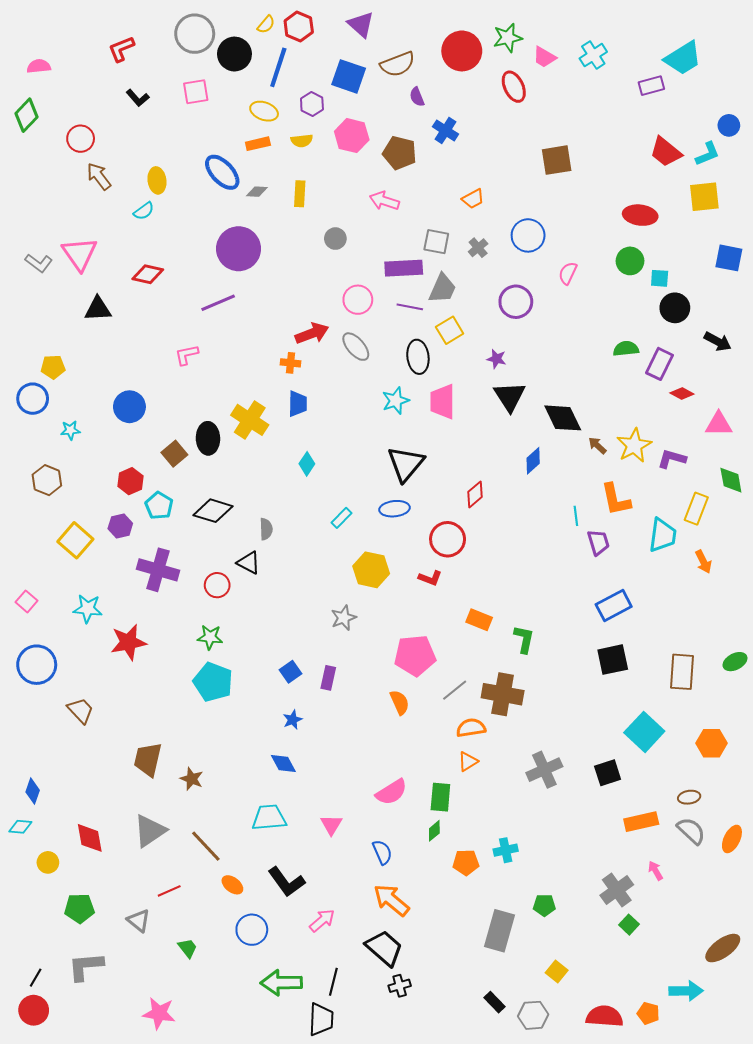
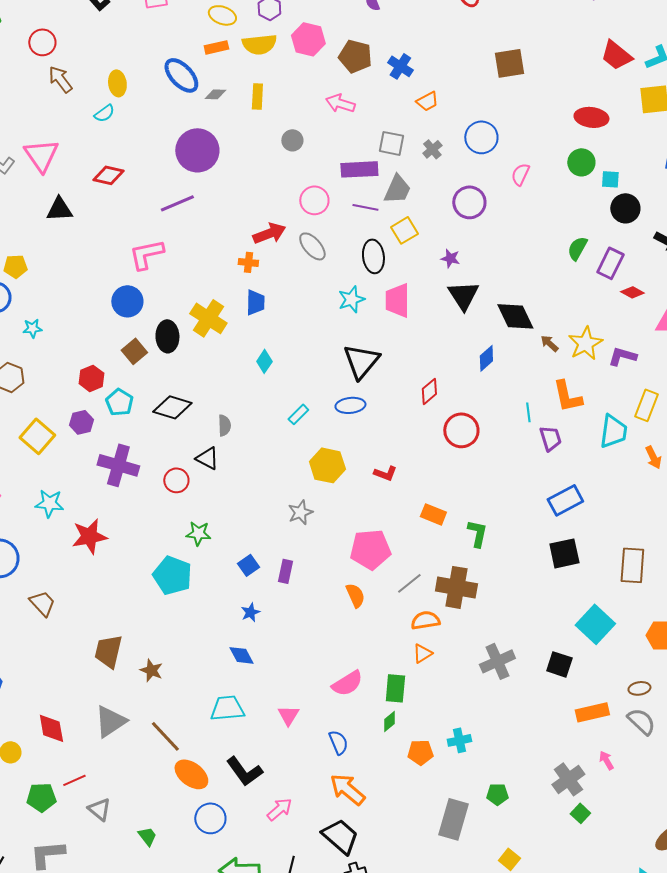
blue cross: (445, 130) -> (400, 66), moved
yellow semicircle: (302, 141) -> (259, 44), size x1.6
green semicircle: (626, 349) -> (577, 248), turned -55
pink L-shape: (187, 355) -> (146, 254), size x1.5
blue circle: (129, 407) -> (127, 301), moved
red circle: (448, 539) -> (461, 430), moved
green star: (210, 637) -> (198, 533), moved
black square: (608, 773) -> (559, 664), turned 36
orange ellipse: (232, 885) -> (191, 774), size x1.6
red line: (169, 891) -> (74, 780), moved

